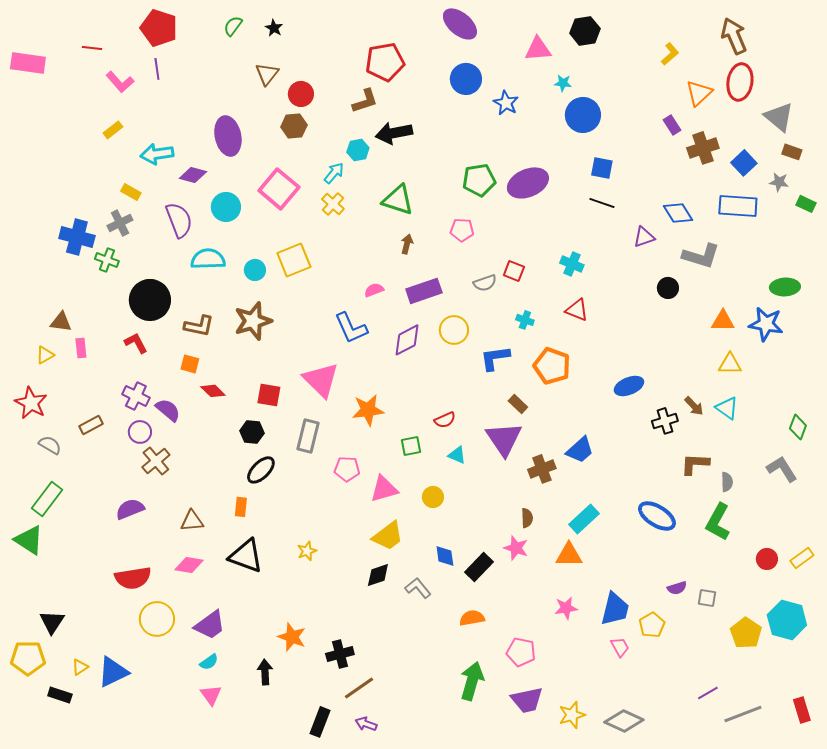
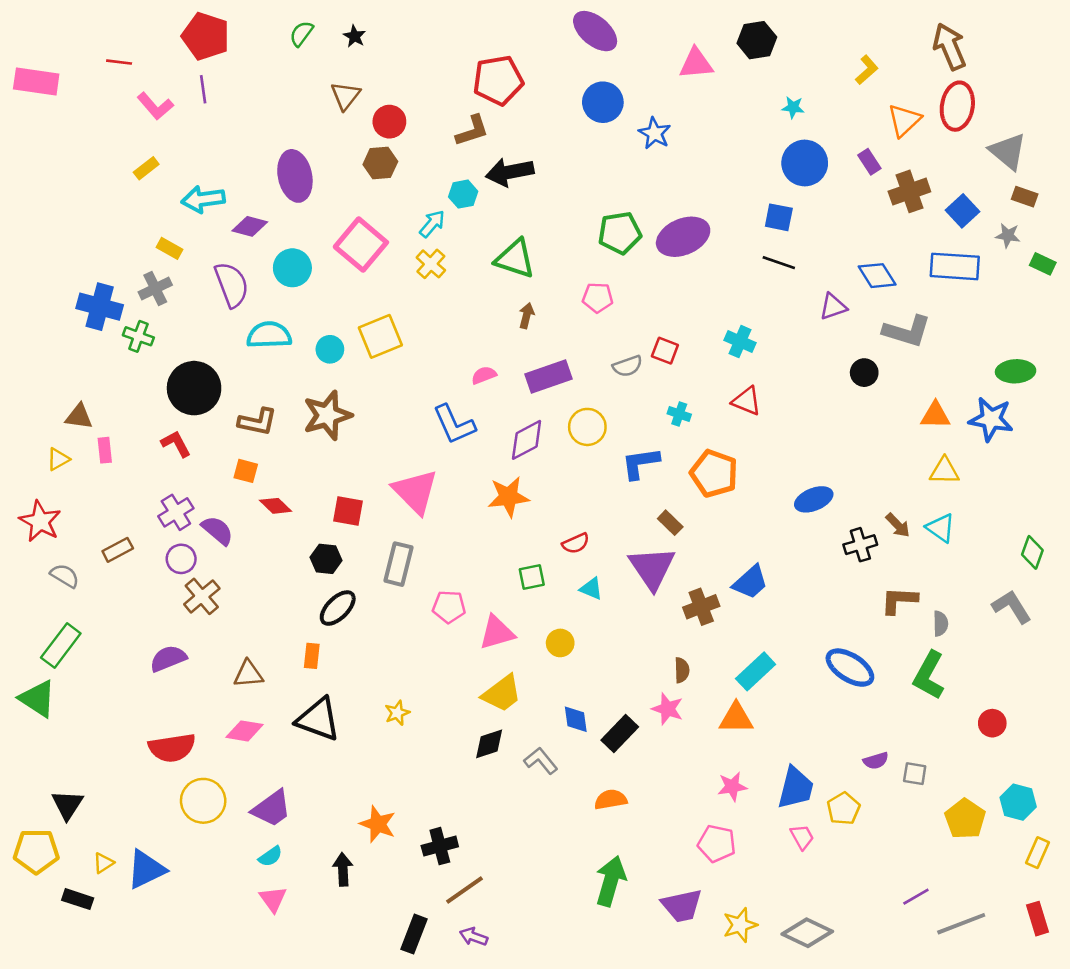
cyan star: (563, 83) -> (793, 107), moved
blue circle: (583, 115) -> (805, 163), moved
purple cross: (136, 396) -> (176, 512), turned 32
orange star: (368, 410) -> (508, 497), moved
yellow rectangle: (802, 558) -> (1038, 853), moved, turned -30
cyan hexagon: (787, 620) -> (1018, 802), size x0.7
pink pentagon: (521, 652) -> (717, 843), moved

